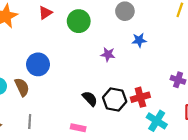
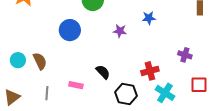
blue circle: (38, 64) -> (70, 30), moved
black hexagon: (115, 100) -> (126, 94), moved
pink rectangle: (78, 128) -> (76, 85), moved

